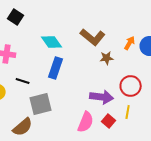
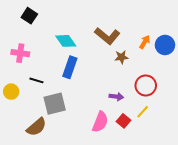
purple arrow: (102, 97) -> (116, 97), size x0.6
yellow line: (128, 112) -> (143, 112), turned 32

